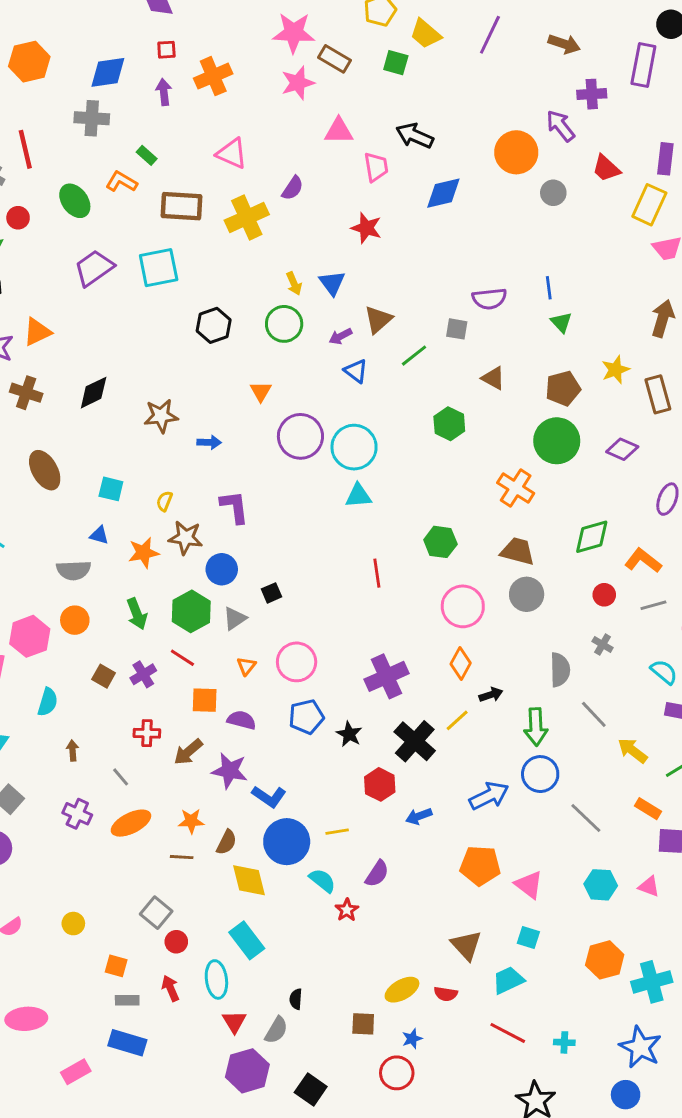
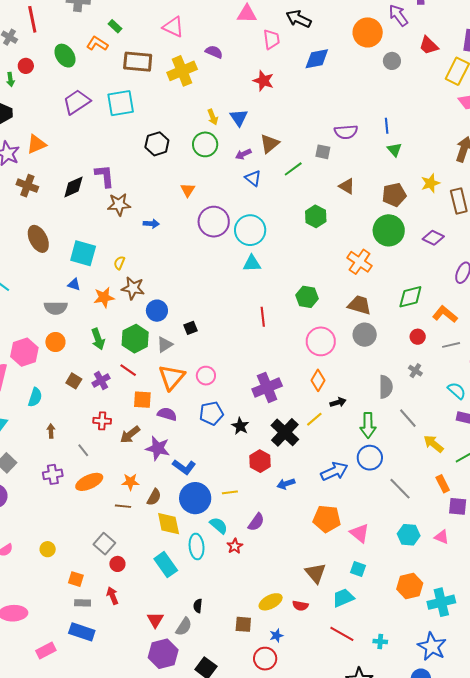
purple semicircle: (293, 188) -> (214, 52), turned -102
cyan square: (111, 489) -> (83, 253), size x1.5
purple L-shape: (234, 507) -> (105, 176), moved
pink circle: (297, 662) -> (206, 376), size x0.7
orange triangle: (246, 666) -> (172, 377), size x2.0
orange rectangle: (648, 809) -> (443, 484), turned 30
purple cross: (77, 814) -> (53, 474), turned -36
cyan ellipse: (216, 979) -> (197, 546), moved

